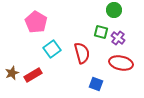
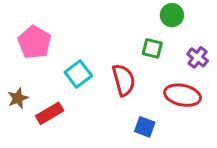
pink pentagon: (36, 22) -> (35, 42), moved
purple cross: (118, 38) -> (198, 57), moved
brown star: (12, 73) -> (18, 98), moved

